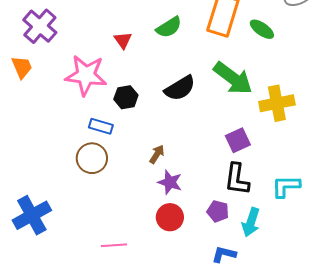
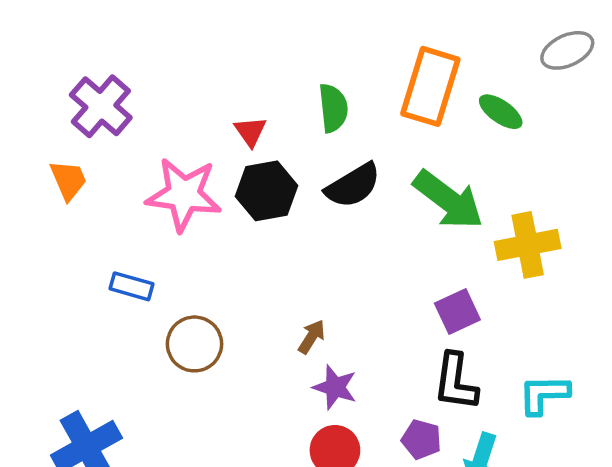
green semicircle: (169, 27) -> (333, 108), turned -64
black semicircle: (180, 88) -> (353, 185), moved
black hexagon: (126, 97) -> (267, 191), moved, size x1.4
blue rectangle: (101, 126) -> (131, 286), moved

